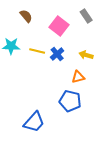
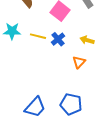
orange triangle: (78, 77) -> (79, 62), turned -32
blue pentagon: (70, 101) -> (71, 104), moved

